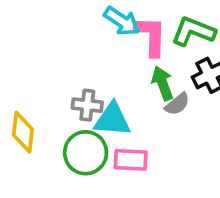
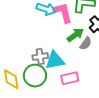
green arrow: (162, 83) -> (75, 35), turned 90
green circle: (86, 153) -> (35, 76), moved

